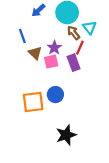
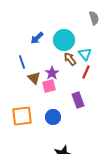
red line: (80, 48) -> (86, 72), moved
purple rectangle: (74, 63) -> (78, 100), moved
orange square: (33, 102) -> (22, 116), moved

